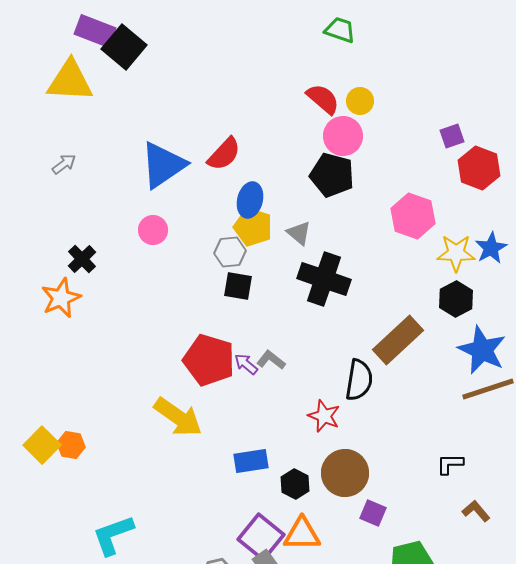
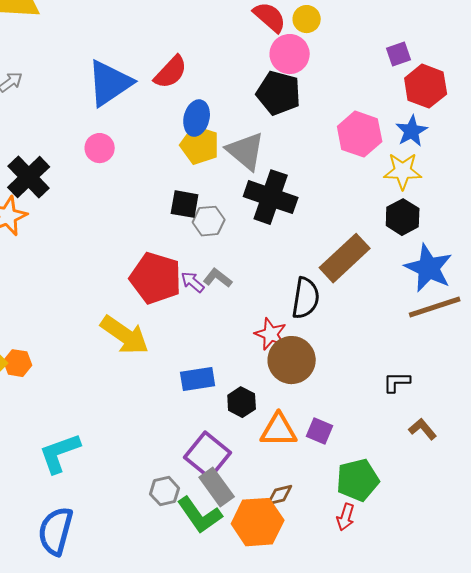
gray triangle: (299, 233) -> (246, 151), size x1.6
blue star: (491, 248) -> (412, 131), moved
gray hexagon: (230, 252) -> (209, 221), moved
black cross: (82, 259) -> (29, 177), size x1.5
brown circle: (345, 473) -> (292, 360), moved
orange triangle: (302, 534) -> (279, 430), moved

